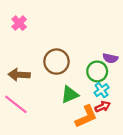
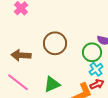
green triangle: (70, 95) -> (52, 84), moved

